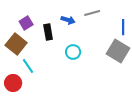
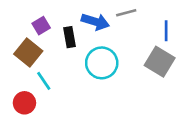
blue arrow: (68, 20) -> (95, 22), size x1.5
cyan circle: (73, 52) -> (102, 63), size x1.6

